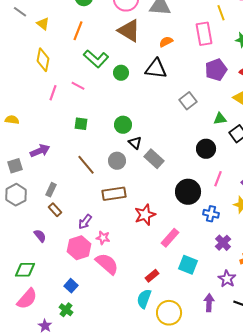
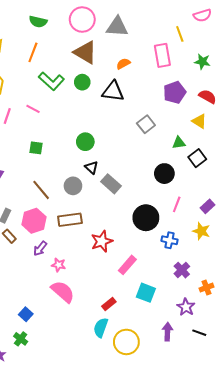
green circle: (121, 73) -> (82, 82), moved
green circle: (123, 125) -> (85, 142), moved
pink hexagon: (79, 248) -> (34, 221), moved

